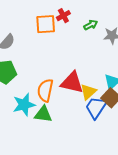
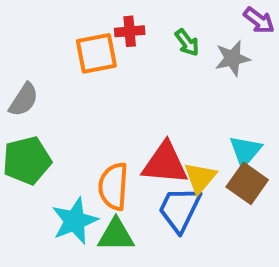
red cross: (63, 16) -> (130, 31), turned 32
green arrow: (91, 25) -> (187, 43), turned 88
blue trapezoid: (96, 108) -> (180, 209), moved

